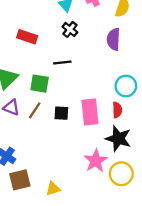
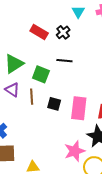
black cross: (70, 29) -> (63, 32), moved
brown line: (35, 110) -> (32, 97), turned -49

